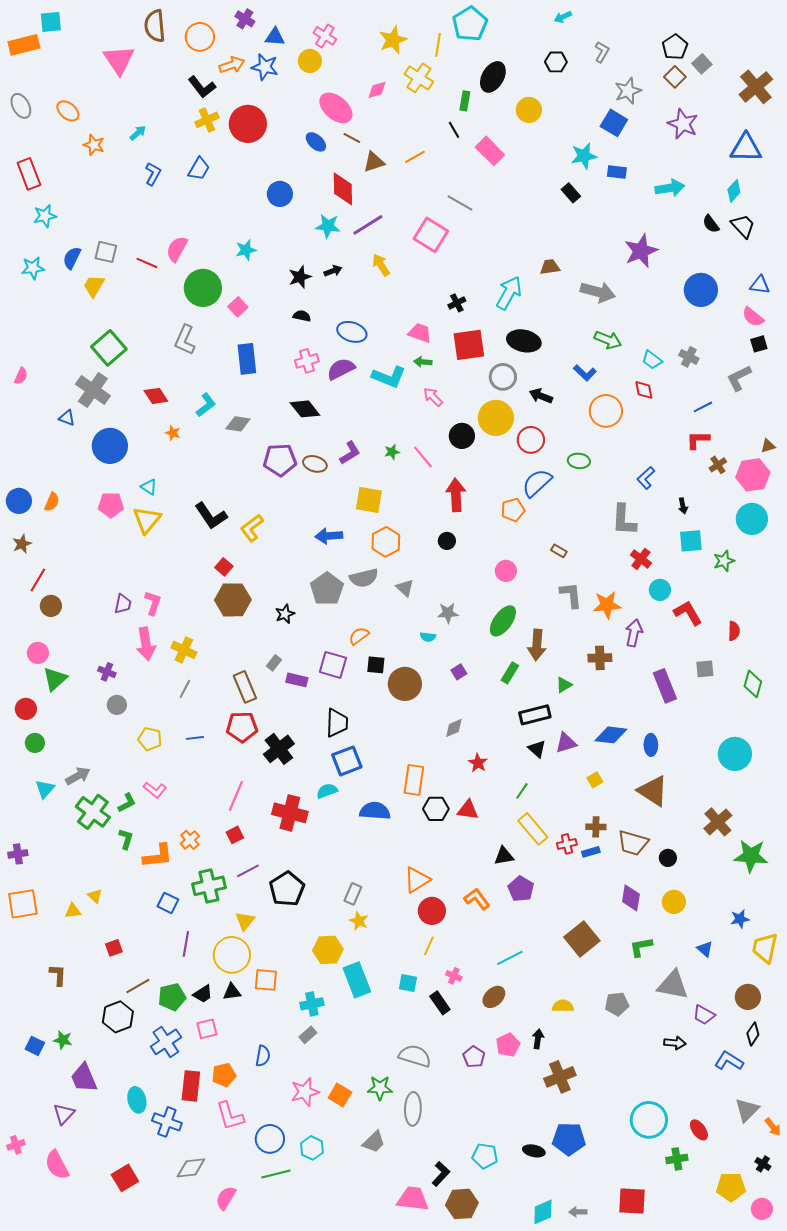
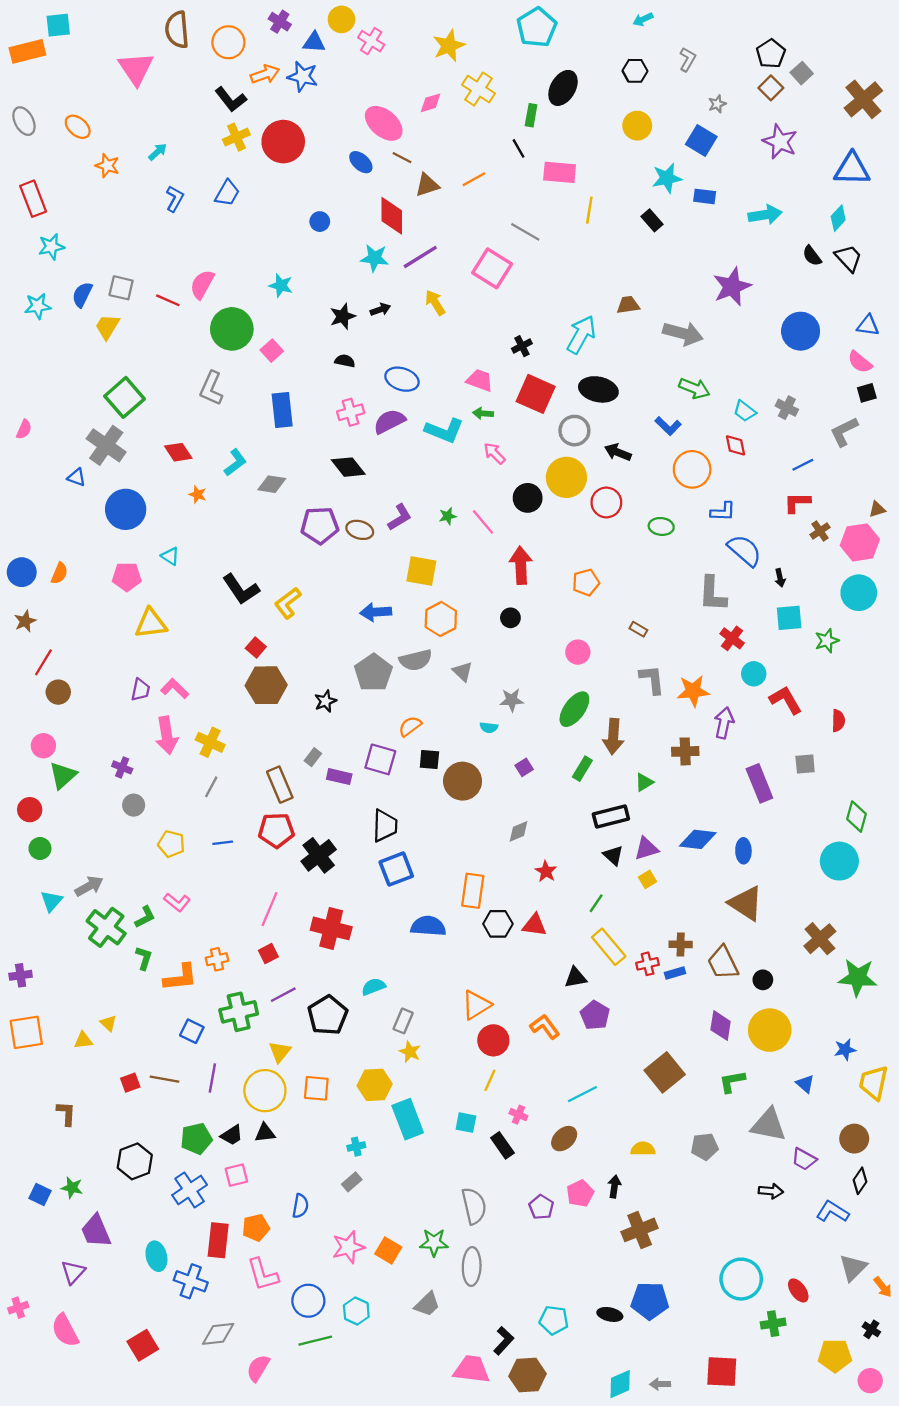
yellow line: (438, 45) -> (589, 210), moved
yellow circle: (310, 61) -> (341, 19), moved
gray star: (628, 91) -> (717, 104), size x0.6
yellow circle: (529, 110) -> (637, 126), moved
pink rectangle: (490, 151) -> (560, 172), turned -40
blue circle: (280, 194) -> (320, 222), size x0.7
cyan star: (246, 250) -> (281, 285), turned 30
red square: (469, 345) -> (536, 394), turned 32
blue L-shape: (646, 478) -> (723, 512), moved, turned -135
blue semicircle: (537, 483) -> (745, 550), moved, turned 84
yellow triangle: (147, 520) -> (151, 624), moved, turned 44
pink L-shape: (153, 603) -> (175, 689), turned -65
green diamond: (753, 684) -> (856, 817), moved
yellow square: (595, 780) -> (648, 879), moved
cyan semicircle: (327, 791) -> (373, 987), moved
orange cross: (190, 840) -> (217, 959), turned 30
brown trapezoid: (633, 843) -> (723, 963), turned 48
yellow circle: (674, 902) -> (770, 1030), size x1.6
orange square: (266, 980) -> (316, 1088), moved
brown line: (138, 986) -> (164, 1079), moved, turned 40
cyan cross: (312, 1004) -> (356, 1147), size x0.7
gray semicircle: (415, 1056) -> (474, 1206), turned 60

